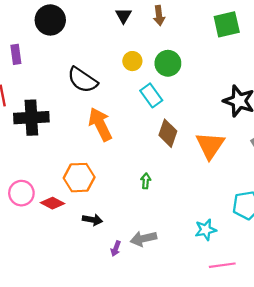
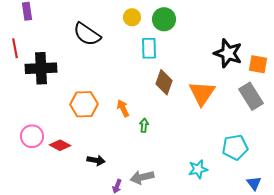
cyan rectangle: (151, 95) -> (149, 48), turned 35
orange arrow: (100, 124) -> (123, 108), moved, size x0.6
orange hexagon: (79, 178) -> (84, 104), moved

